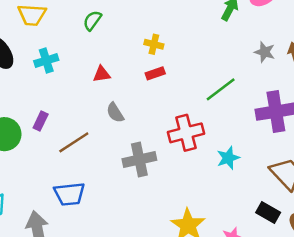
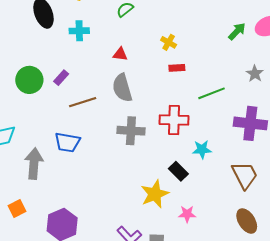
red rectangle: (155, 73) -> (177, 68), moved
gray semicircle: (115, 113) -> (122, 88), size x1.6
black rectangle: (268, 213) -> (178, 171), moved

